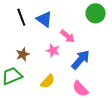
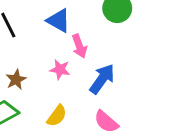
blue triangle: (44, 19) -> (59, 21), moved
pink arrow: (68, 36) -> (79, 46), turned 35

